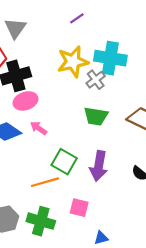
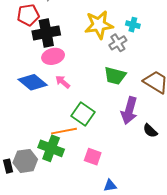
cyan cross: (110, 58) -> (133, 25), size x0.5
purple arrow: (99, 166) -> (129, 111), moved
green cross: (41, 221) -> (51, 148), moved

